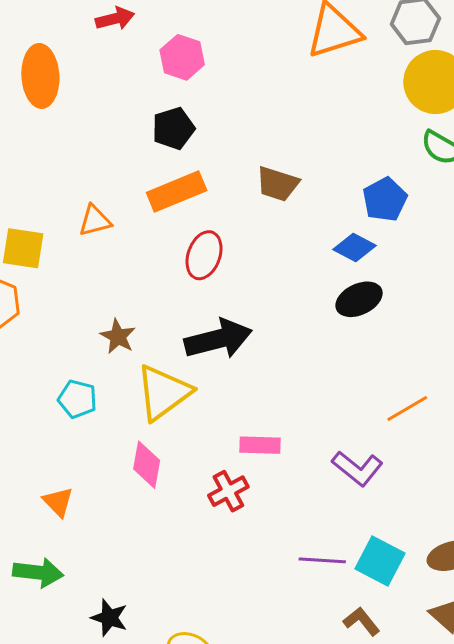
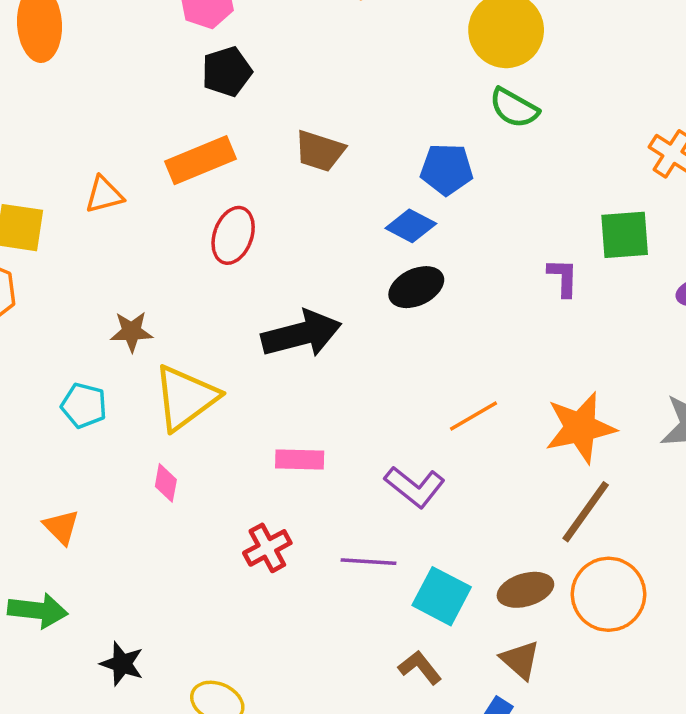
black pentagon: (173, 128) -> (227, 72), moved
blue pentagon: (385, 200) -> (447, 169), turned 30
brown star: (118, 337) -> (131, 332), turned -30
black arrow: (218, 339) -> (301, 334), moved
pink diamond: (147, 465) -> (166, 483), size x0.7
red cross: (228, 491) -> (267, 548), moved
purple line: (322, 560) -> (368, 562), moved

